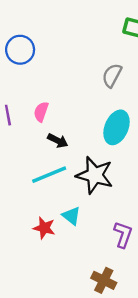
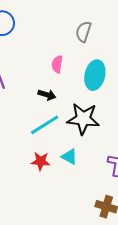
pink semicircle: (41, 112) -> (57, 64), moved
red star: (44, 228) -> (41, 161), moved

